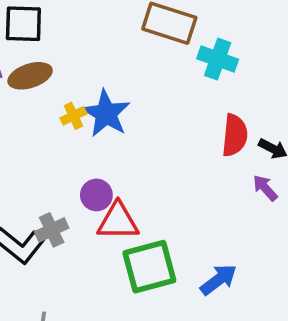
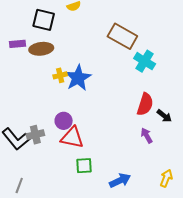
purple arrow: (265, 188) -> (147, 136), moved
green square: (149, 267) -> (84, 166), size x0.6

